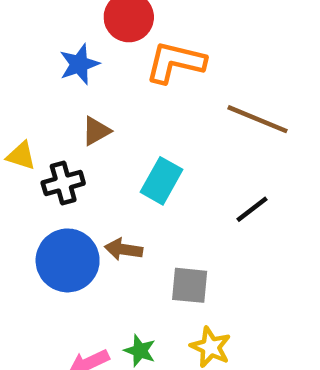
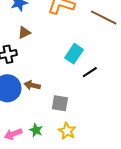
brown line: (258, 119) -> (104, 18), moved
cyan rectangle: (162, 181) -> (74, 54), moved

